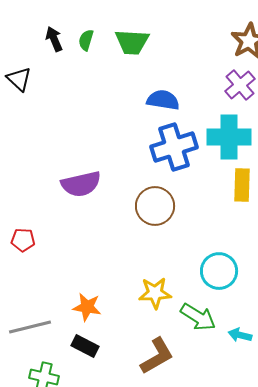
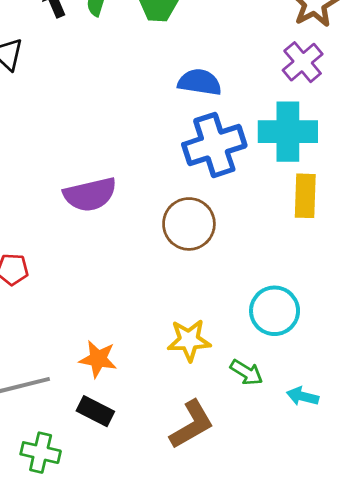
green arrow: (198, 317) -> (246, 372), size x0.7

